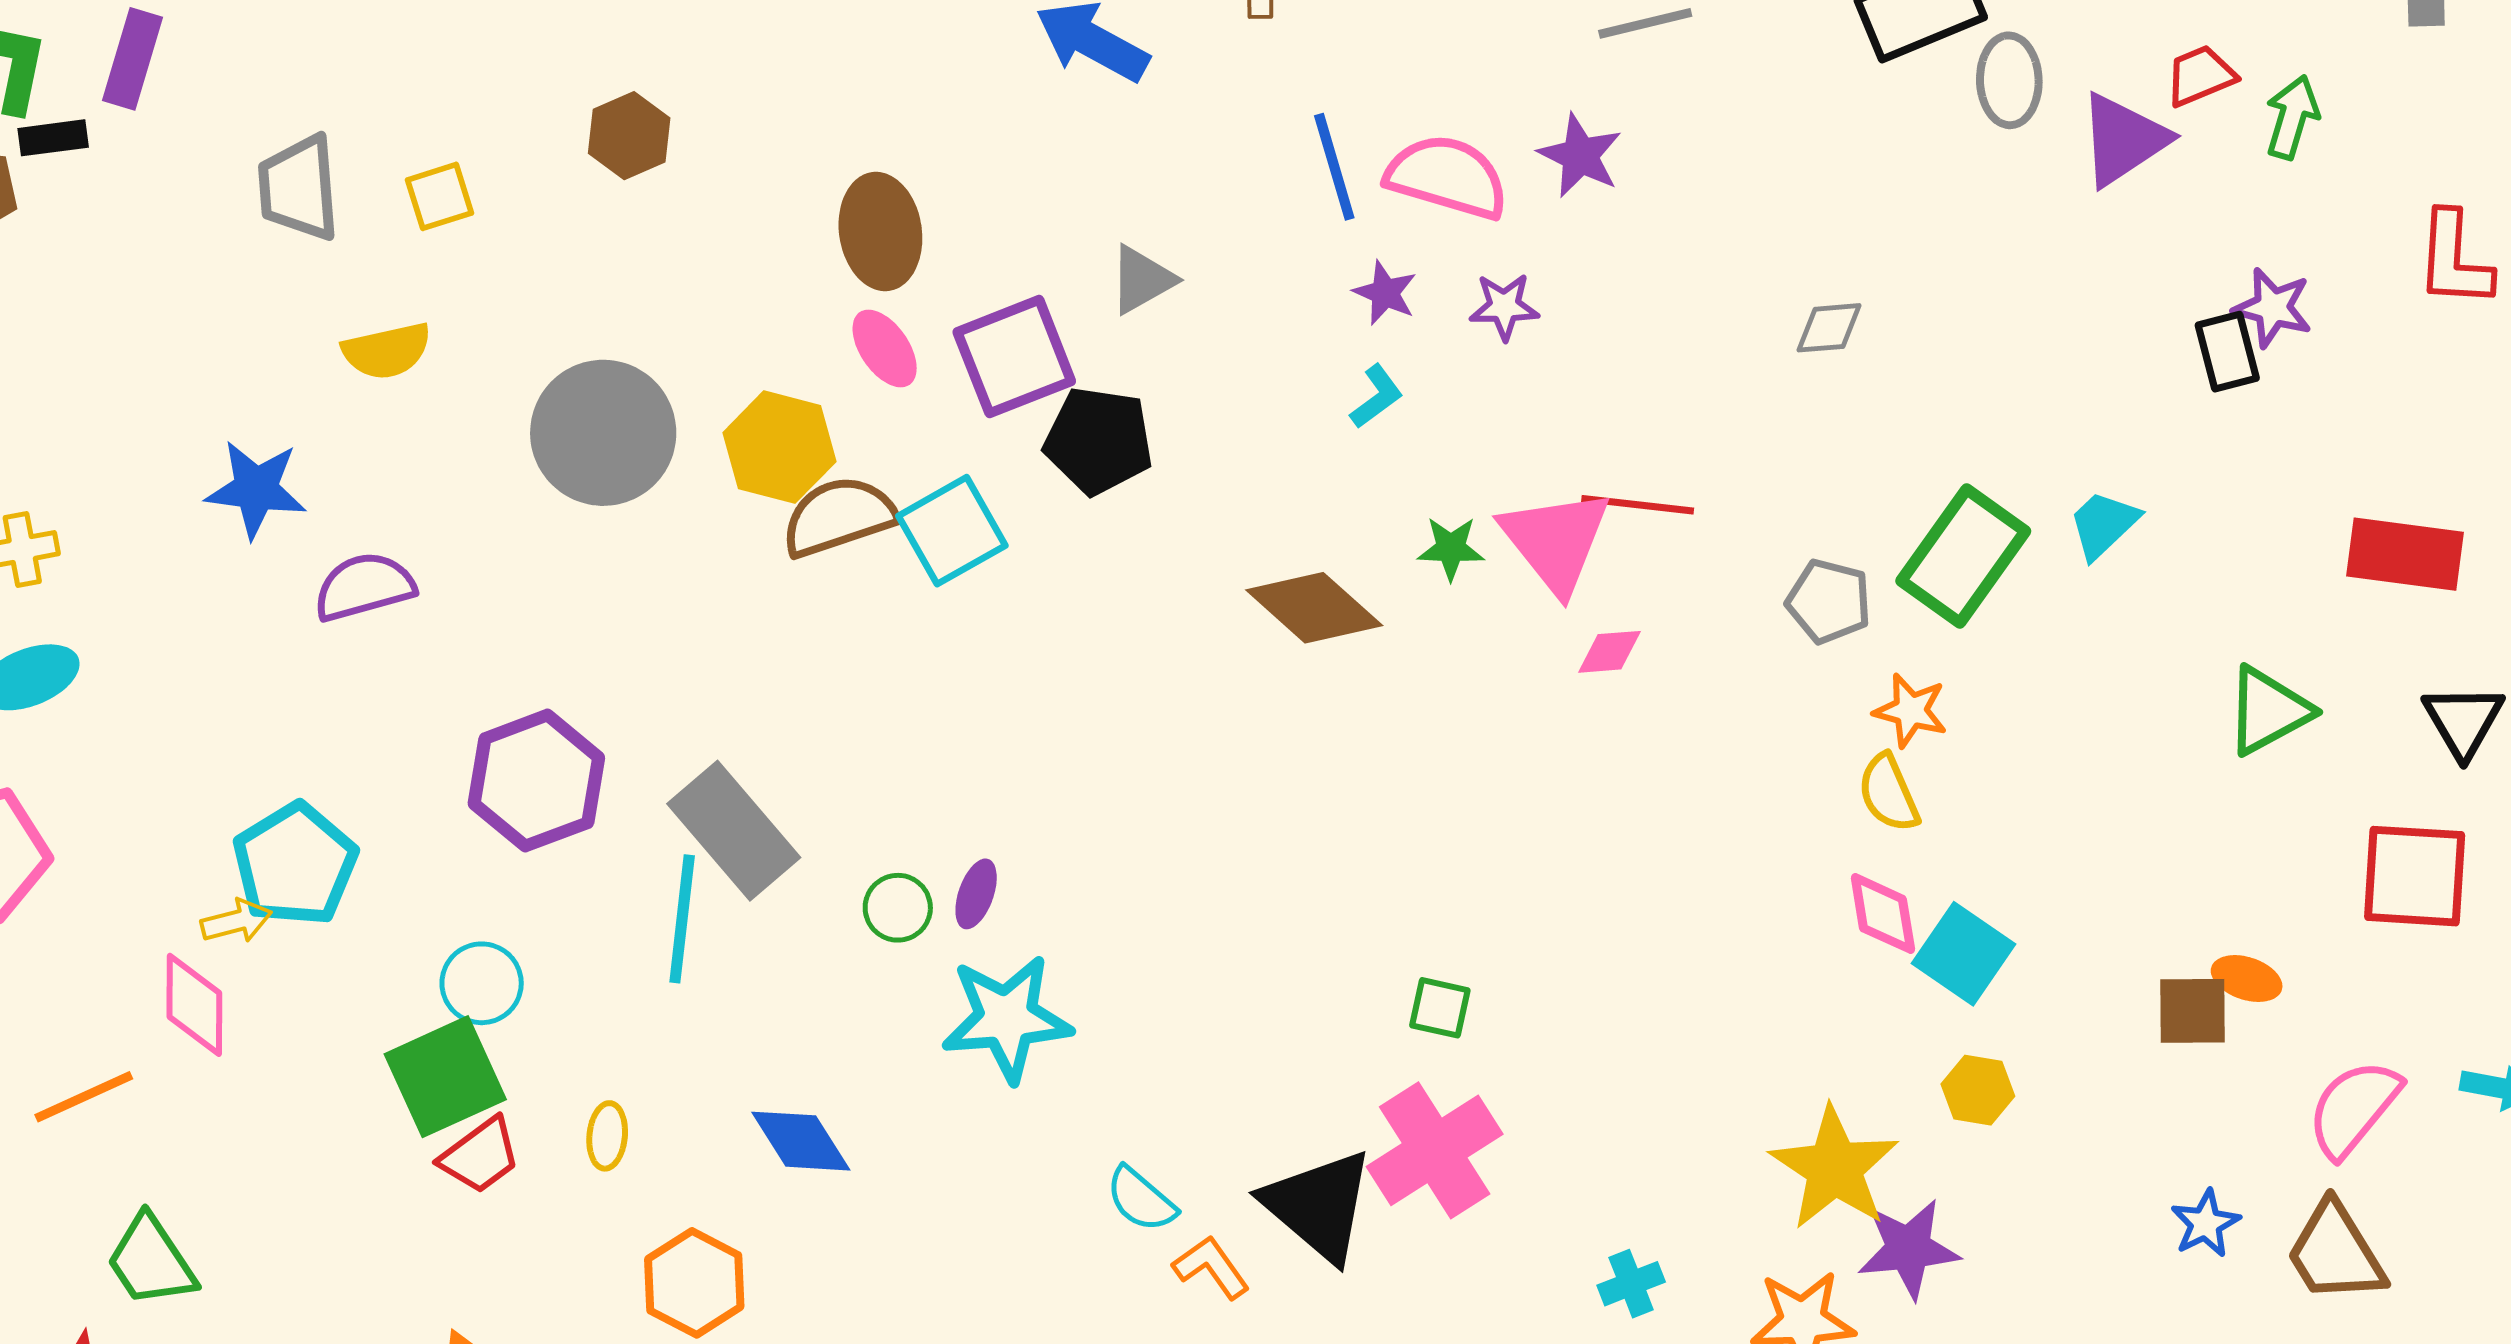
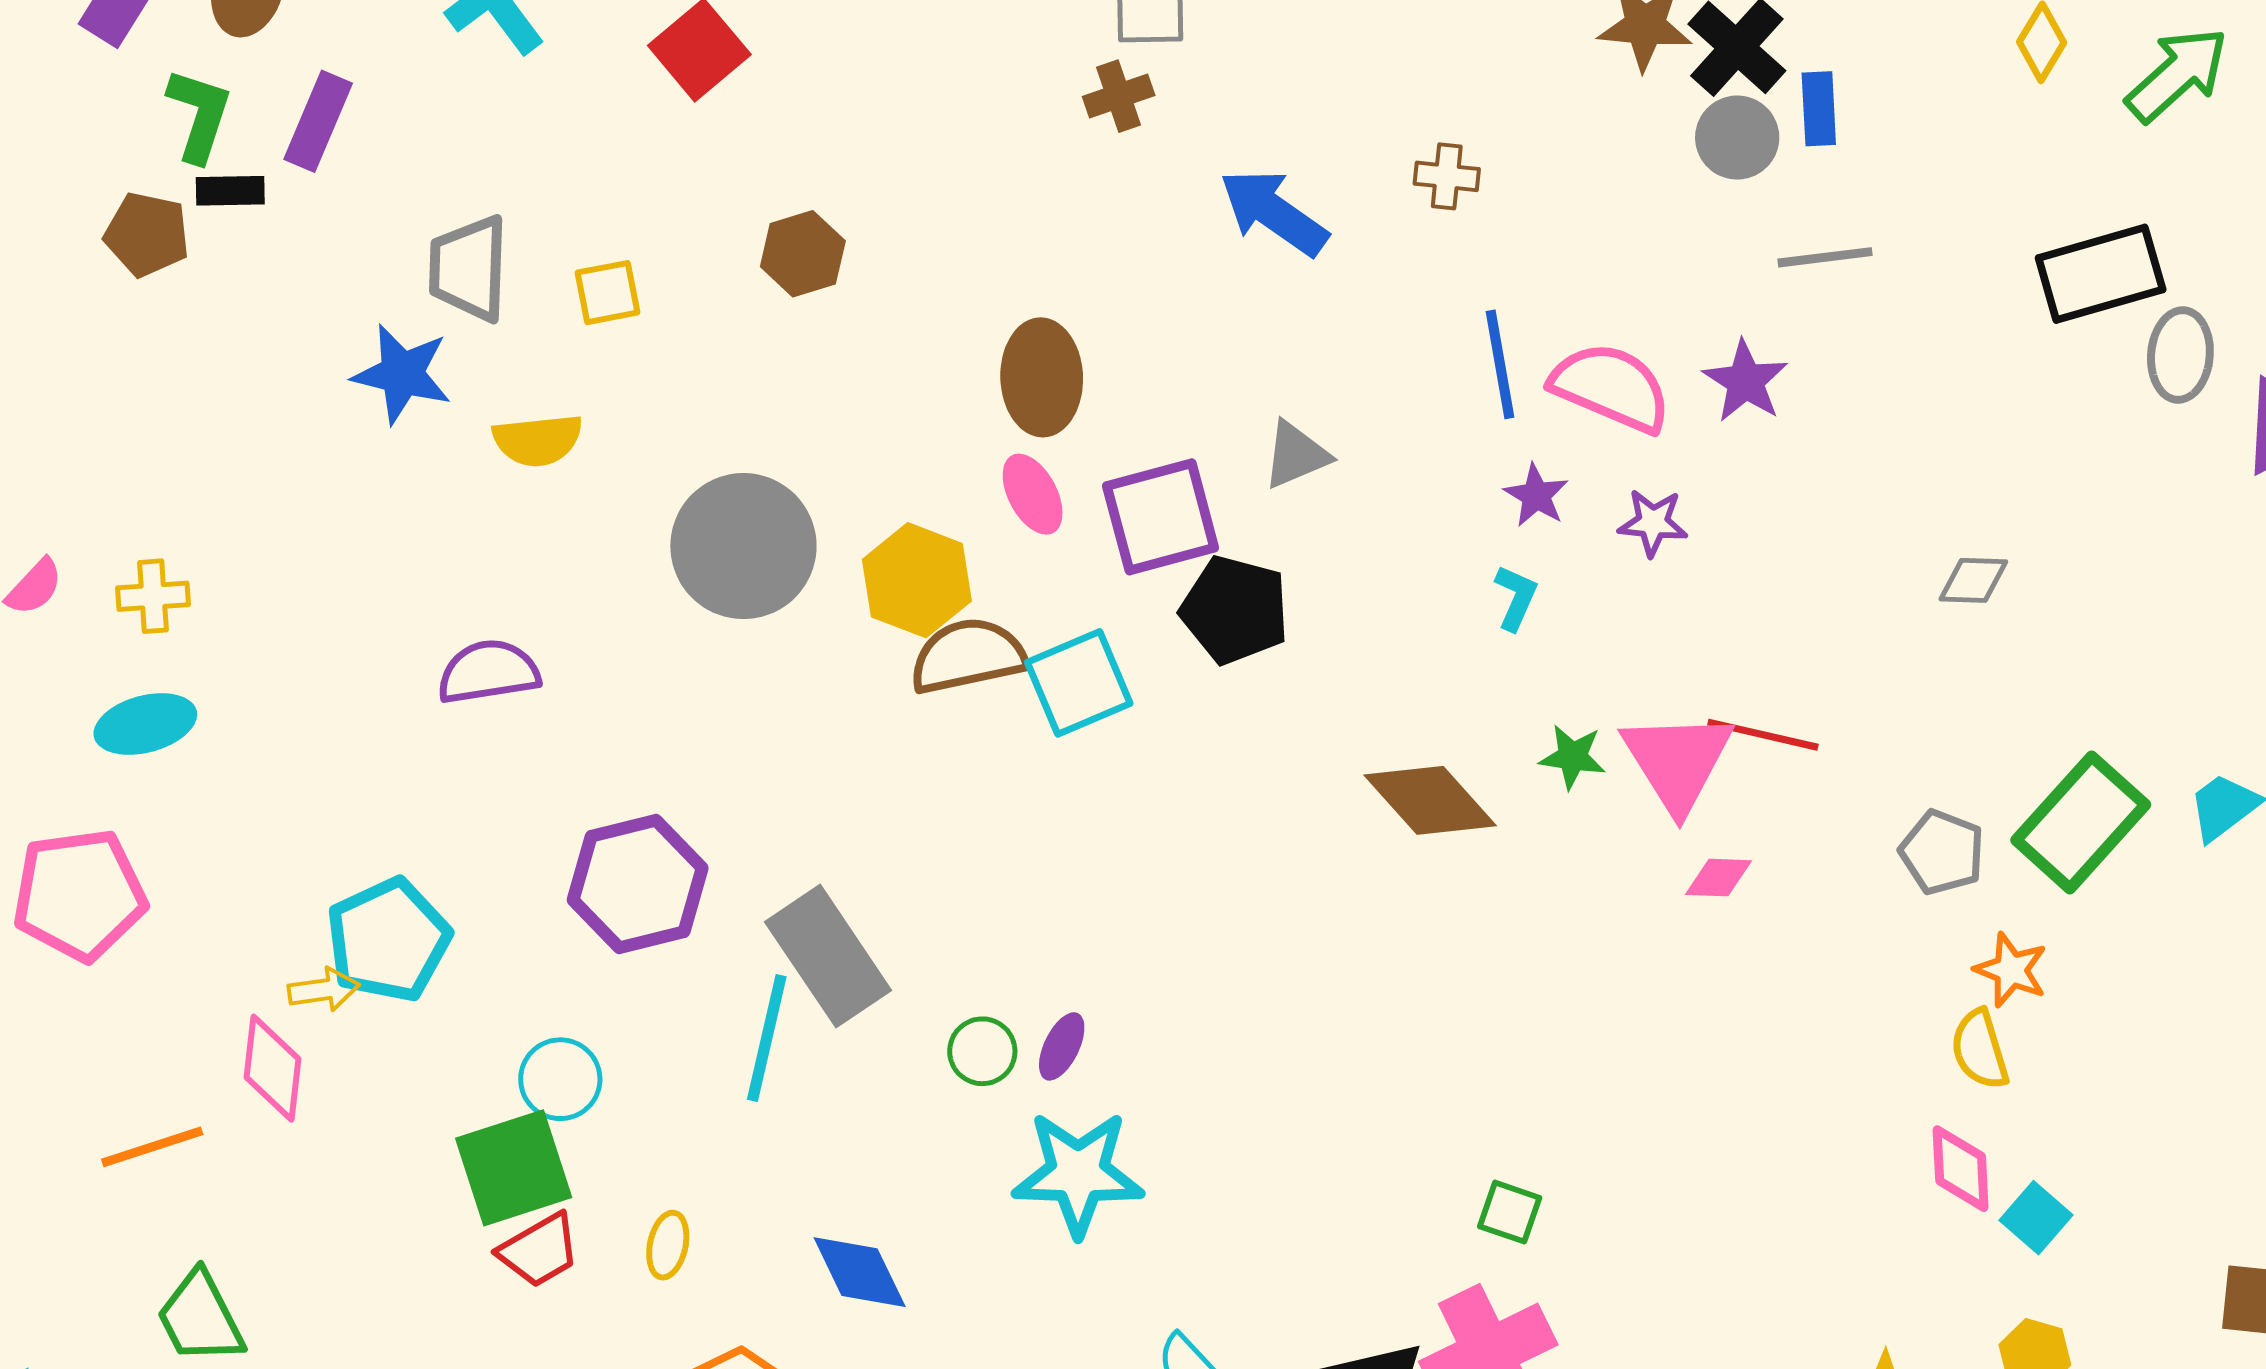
cyan L-shape: (1376, 397) -> (1516, 598), turned -36
blue star: (256, 489) -> (402, 374), moved
cyan square: (1964, 954) -> (2036, 1218), size x0.7

